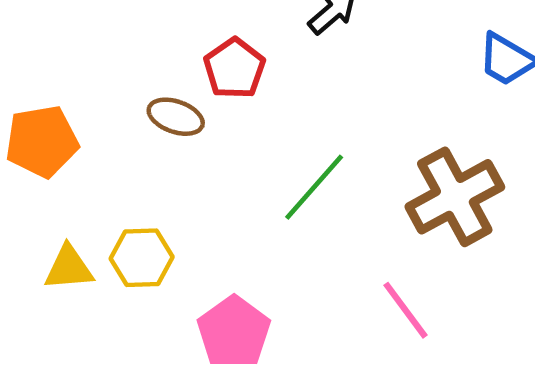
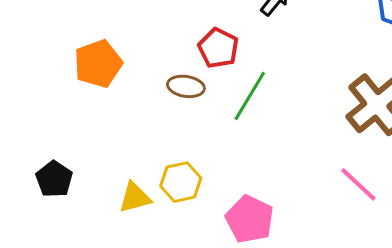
orange pentagon: (42, 141) -> (98, 64), moved
green line: (314, 187) -> (250, 96), moved

